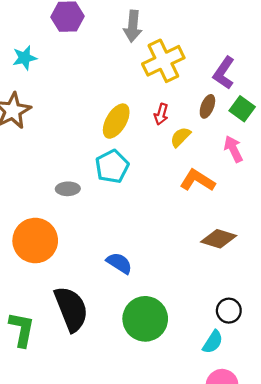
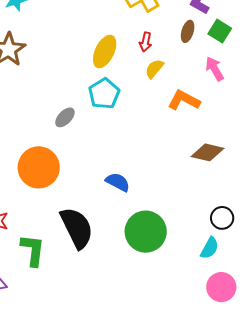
yellow semicircle: (180, 137) -> (154, 69), moved
gray ellipse: (68, 189) -> (65, 117), turned -40

